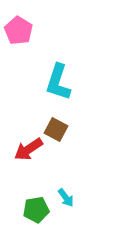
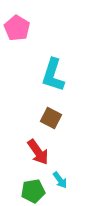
red arrow: (28, 149) -> (38, 152), moved, turned -92

